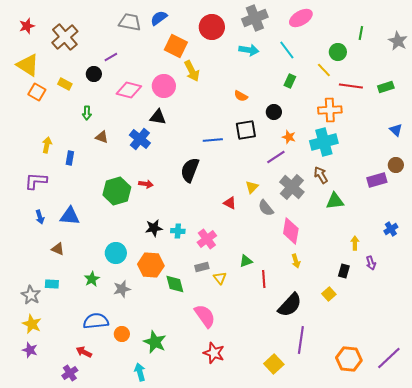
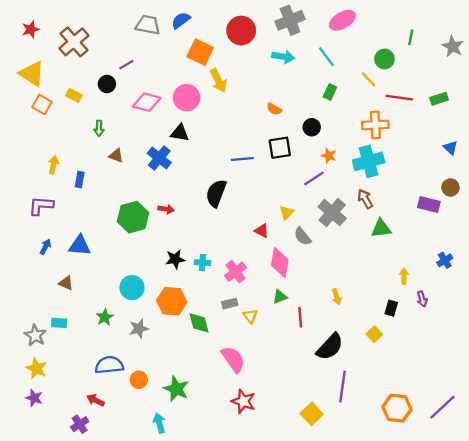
purple rectangle: (377, 180) -> (429, 205), turned 30
blue arrow: (40, 217) -> (45, 247), turned -136
pink diamond: (291, 231) -> (280, 263), moved

